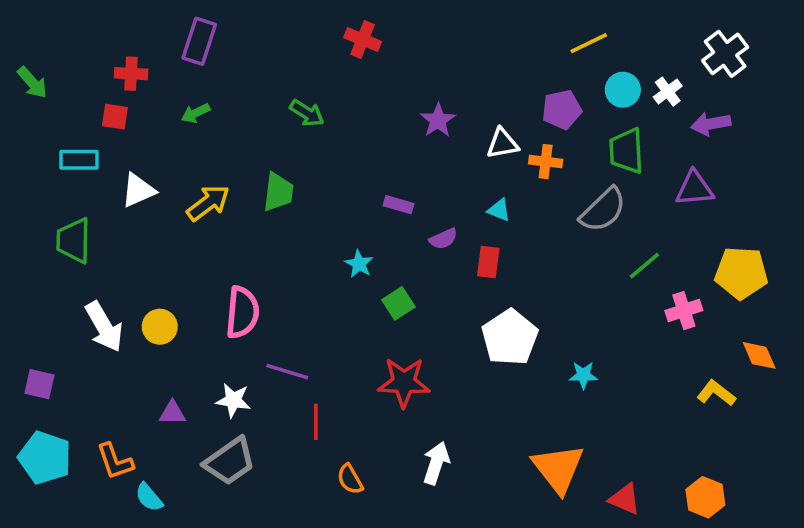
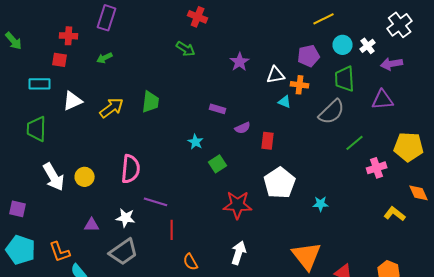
green arrow: (307, 113) -> (186, 49), moved
cyan triangle: (499, 210) -> (285, 102), moved
red star: (404, 382) -> (238, 205), moved

